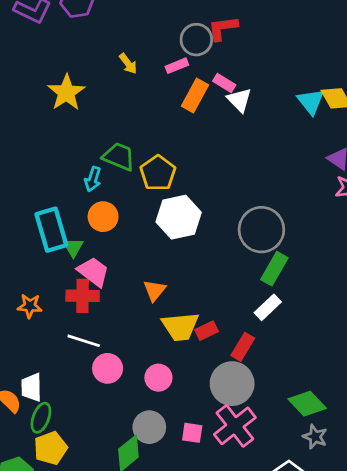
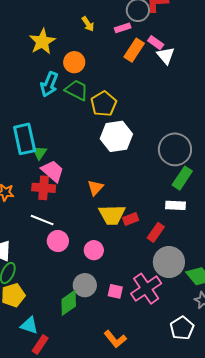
cyan arrow: (93, 179) -> (49, 84), moved, size x1.4
orange circle: (103, 217) -> (74, 62), moved
white rectangle: (268, 307) -> (176, 205), turned 42
gray circle: (232, 384) -> (169, 262), moved

